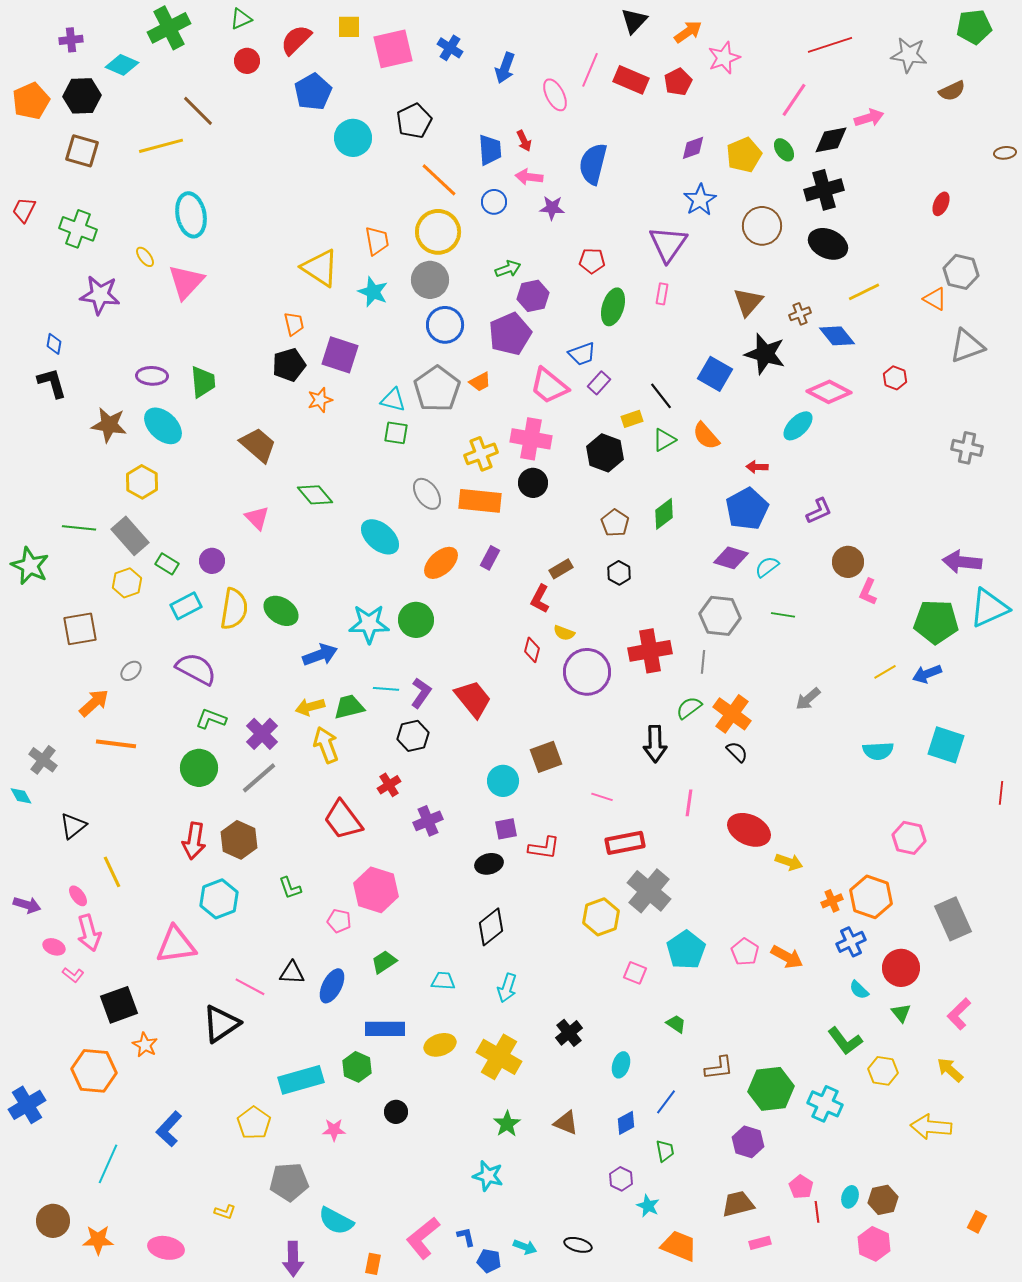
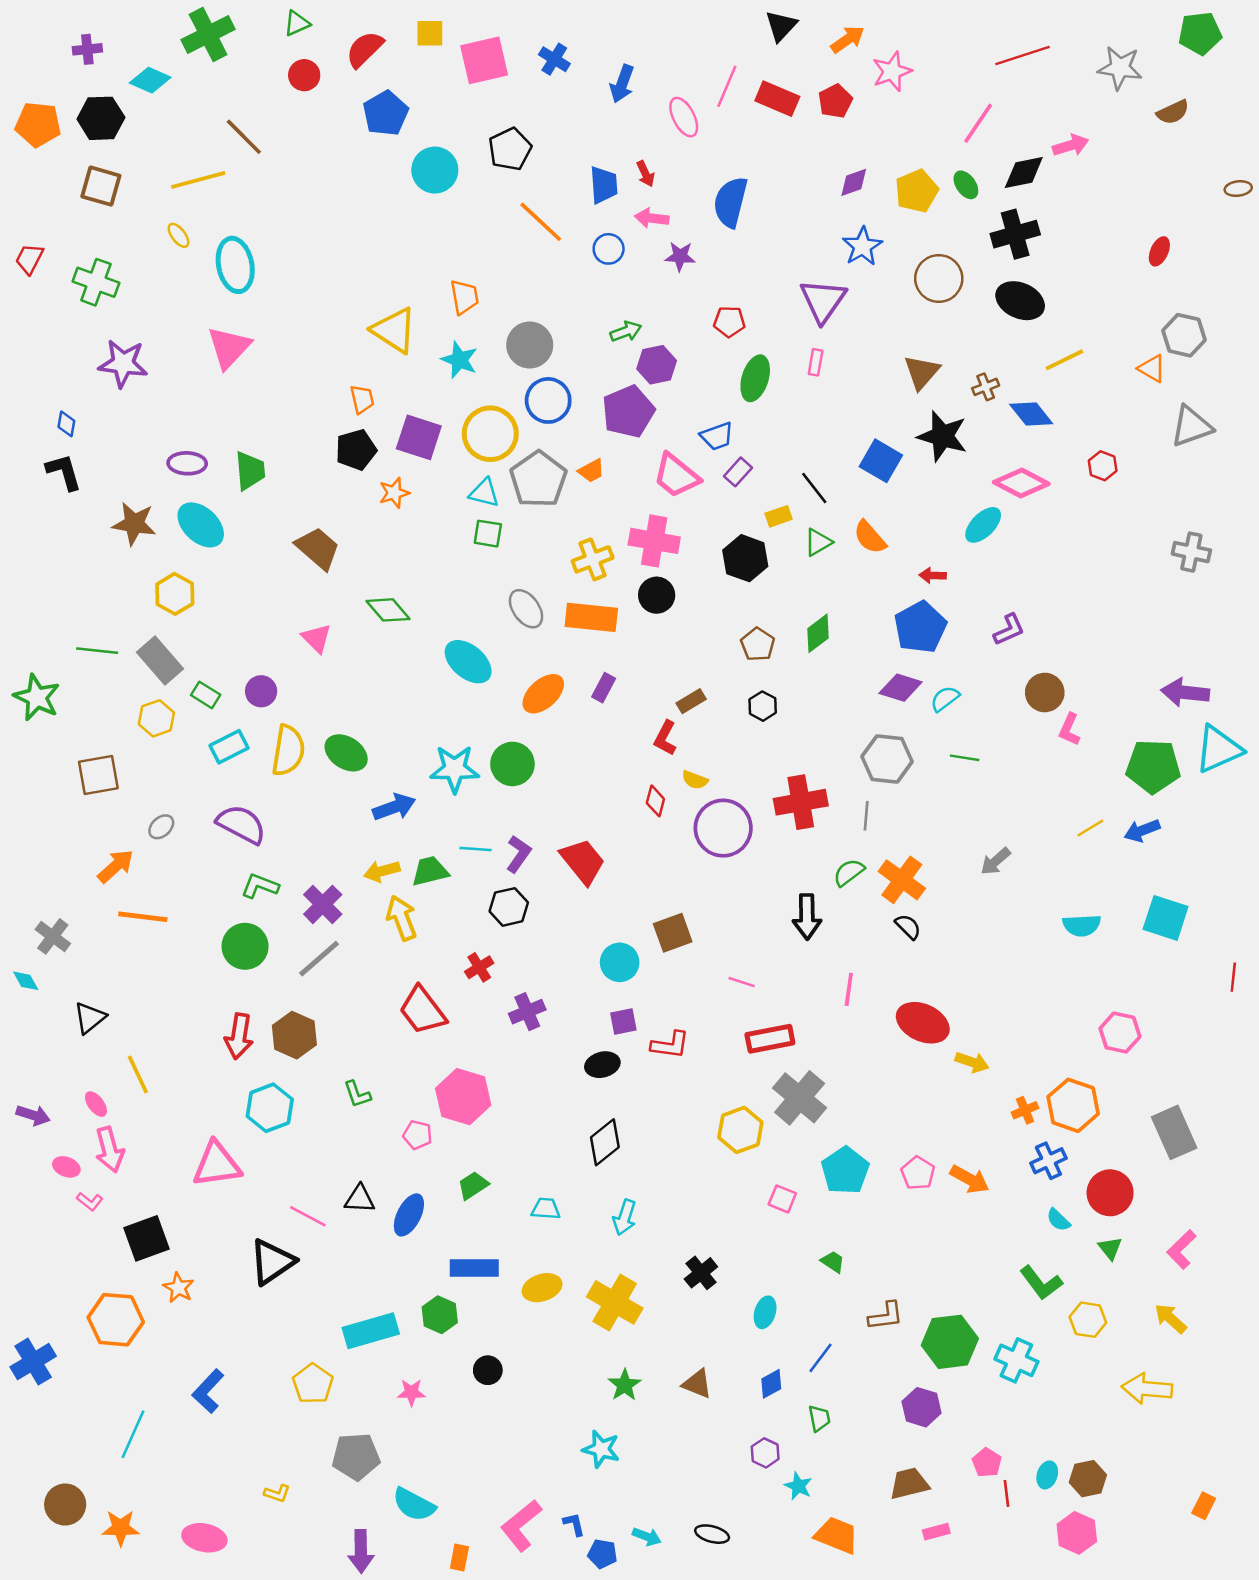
orange pentagon: (31, 101) -> (38, 124), turned 30
yellow circle: (438, 232) -> (490, 434), moved
yellow ellipse: (145, 257) -> (179, 235), moved

